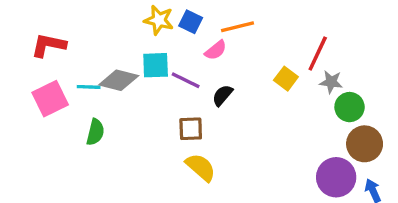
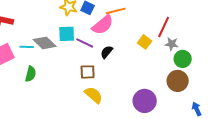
pink semicircle: (216, 50) -> (103, 25), size x1.6
gray diamond: (119, 80) -> (45, 43), turned 30
brown circle: (365, 144) -> (178, 81), moved
purple circle: (336, 177) -> (145, 101), moved

